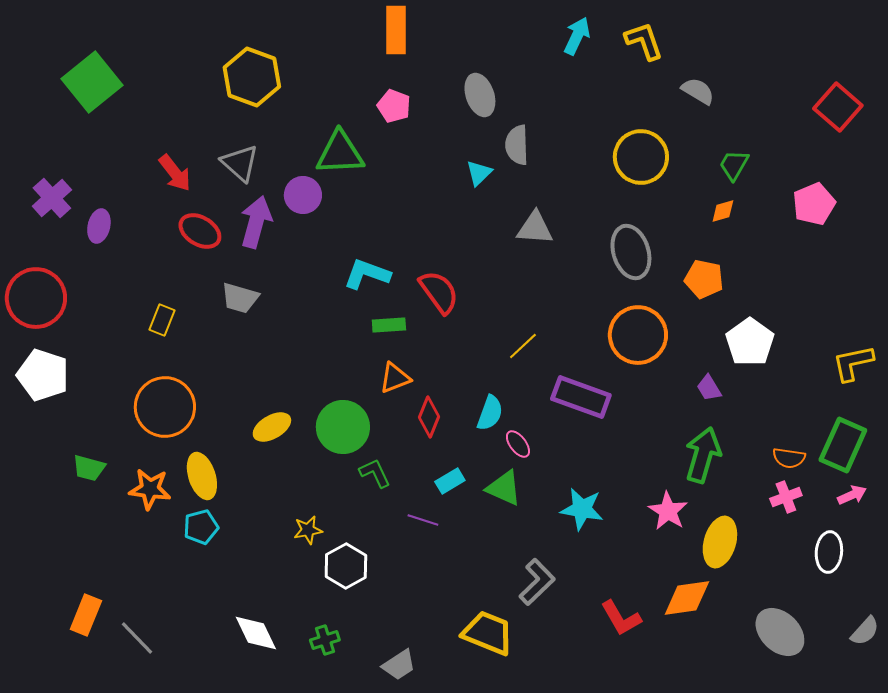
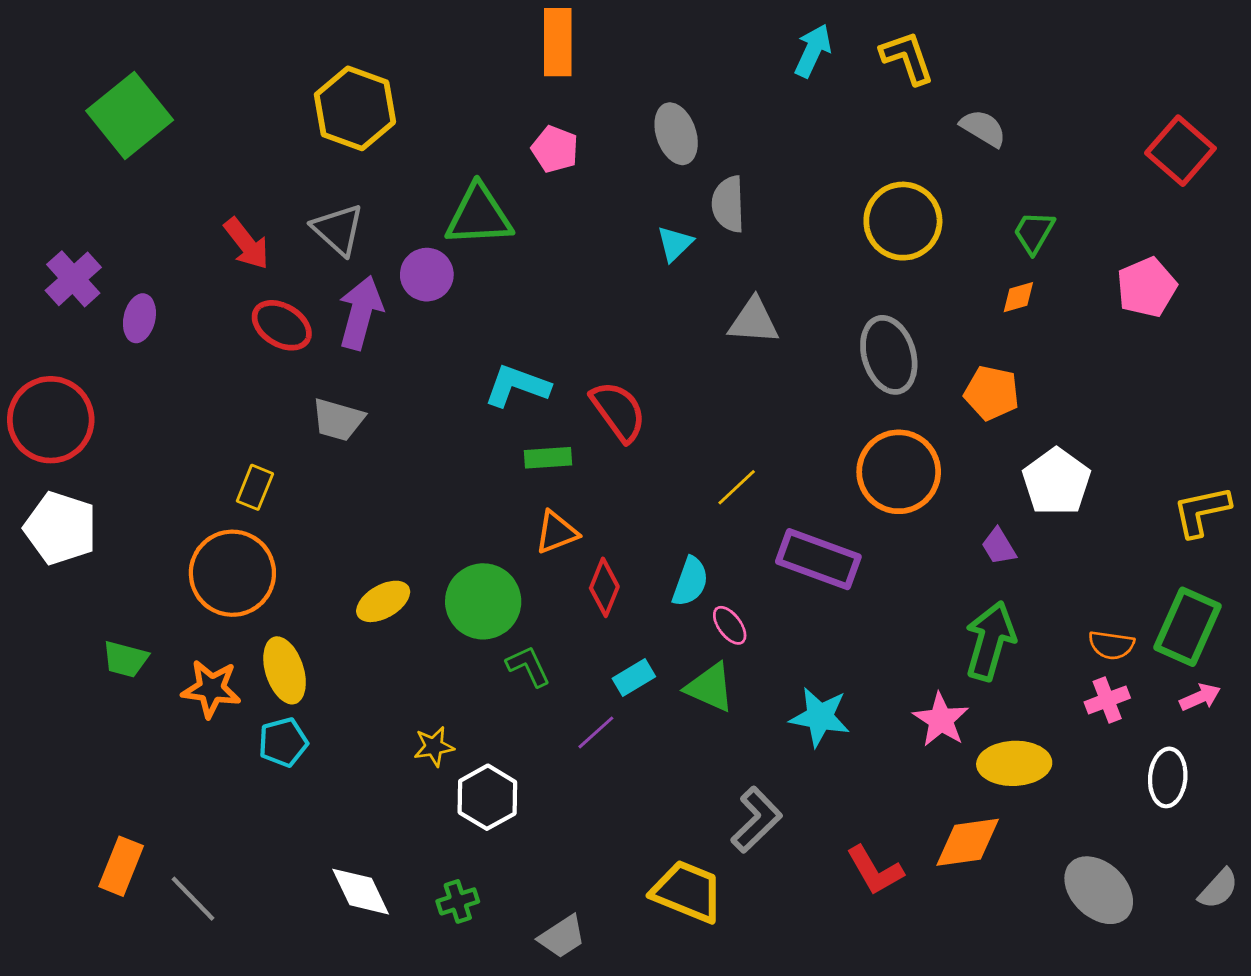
yellow rectangle: (162, 320) -> (255, 487), moved
purple line: (423, 520) -> (596, 732), turned -60
yellow ellipse: (720, 542) -> (1014, 763), turned 72

